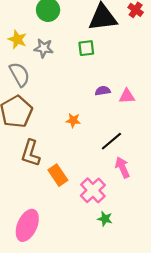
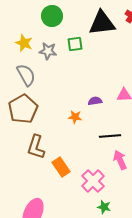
green square: (86, 48) -> (75, 44), moved
purple semicircle: (103, 91) -> (95, 101), moved
black line: (111, 141) -> (110, 136), turned 35

